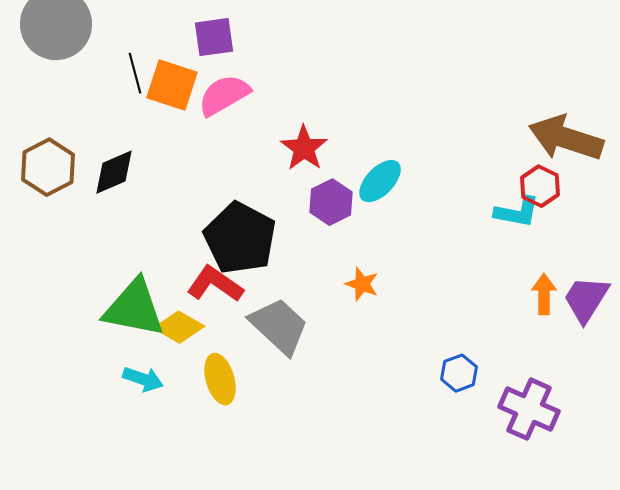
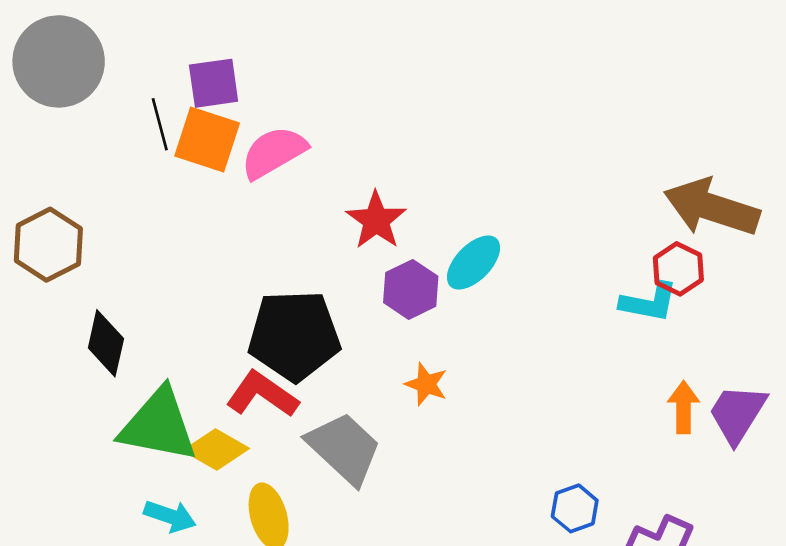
purple square: (214, 37) -> (214, 83), moved
black diamond: (114, 172) -> (106, 343), moved, turned -54
black pentagon: (240, 238) -> (294, 336), turned -30
orange star: (362, 284) -> (426, 384), moved

